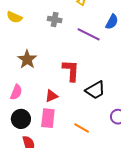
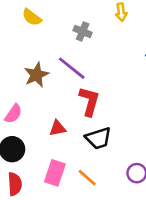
purple line: (89, 34) -> (72, 68), moved
black trapezoid: (95, 90) -> (98, 138), moved
pink rectangle: (48, 118) -> (55, 173), moved

